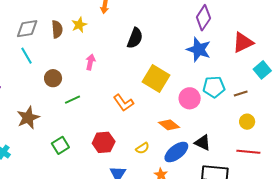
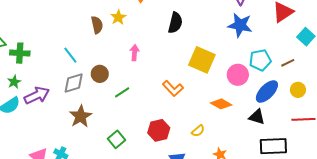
gray diamond: (27, 29) -> (74, 83), moved
blue ellipse: (176, 152) -> (267, 91), moved

